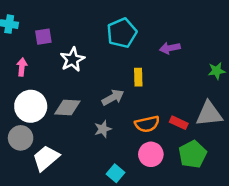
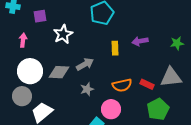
purple arrow: (170, 48) -> (140, 41), moved
gray arrow: (113, 97) -> (85, 64), moved
pink circle: (151, 154) -> (111, 109), moved

